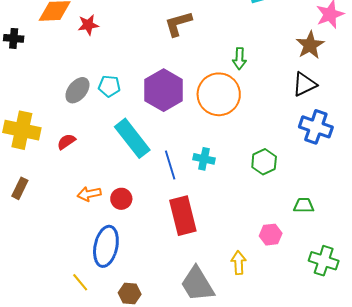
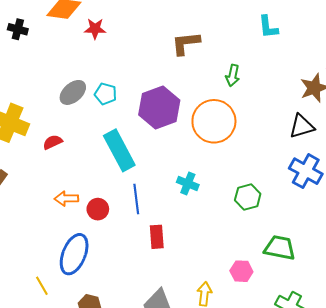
green arrow: (239, 59) -> (233, 76), moved
blue line: (170, 165) -> (136, 199), moved
green trapezoid: (304, 205) -> (280, 248), size x1.5
red rectangle: (183, 216) -> (157, 237), size x0.6

